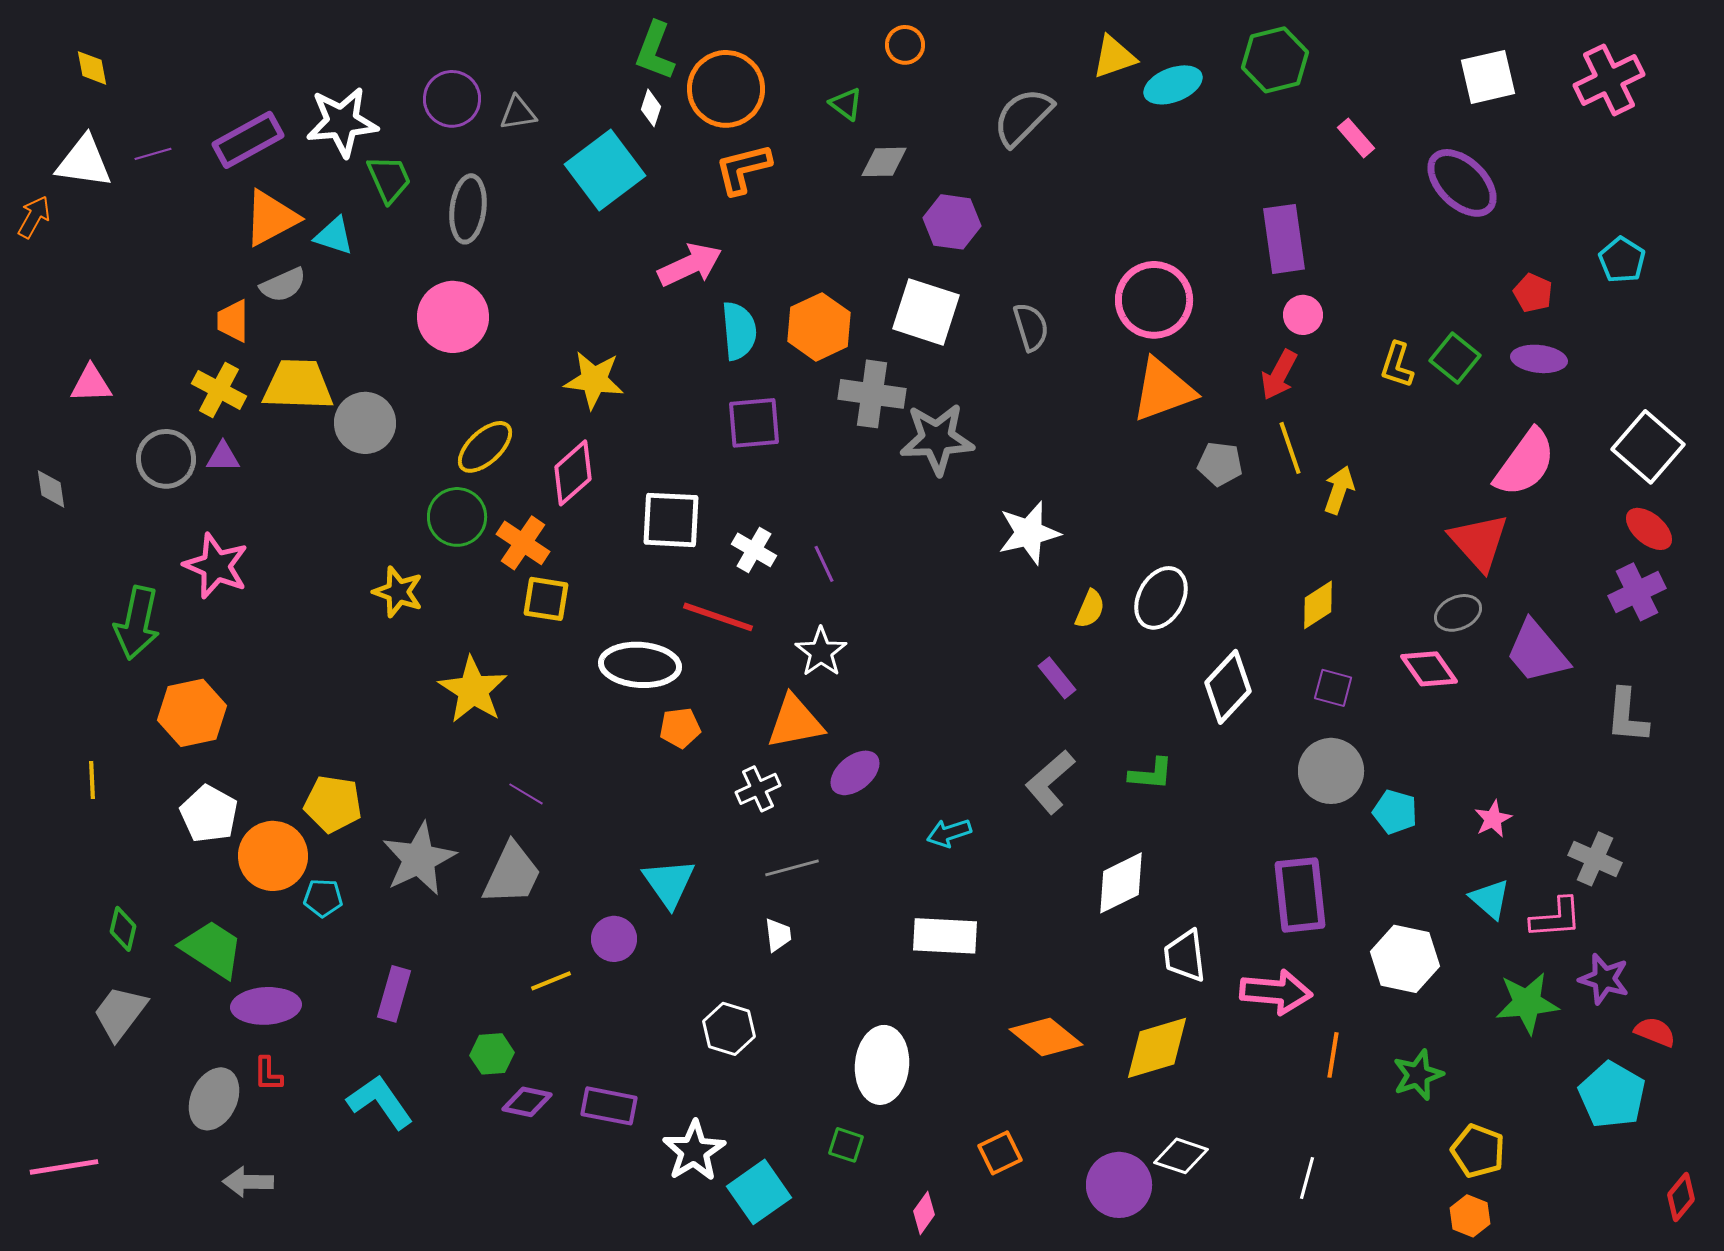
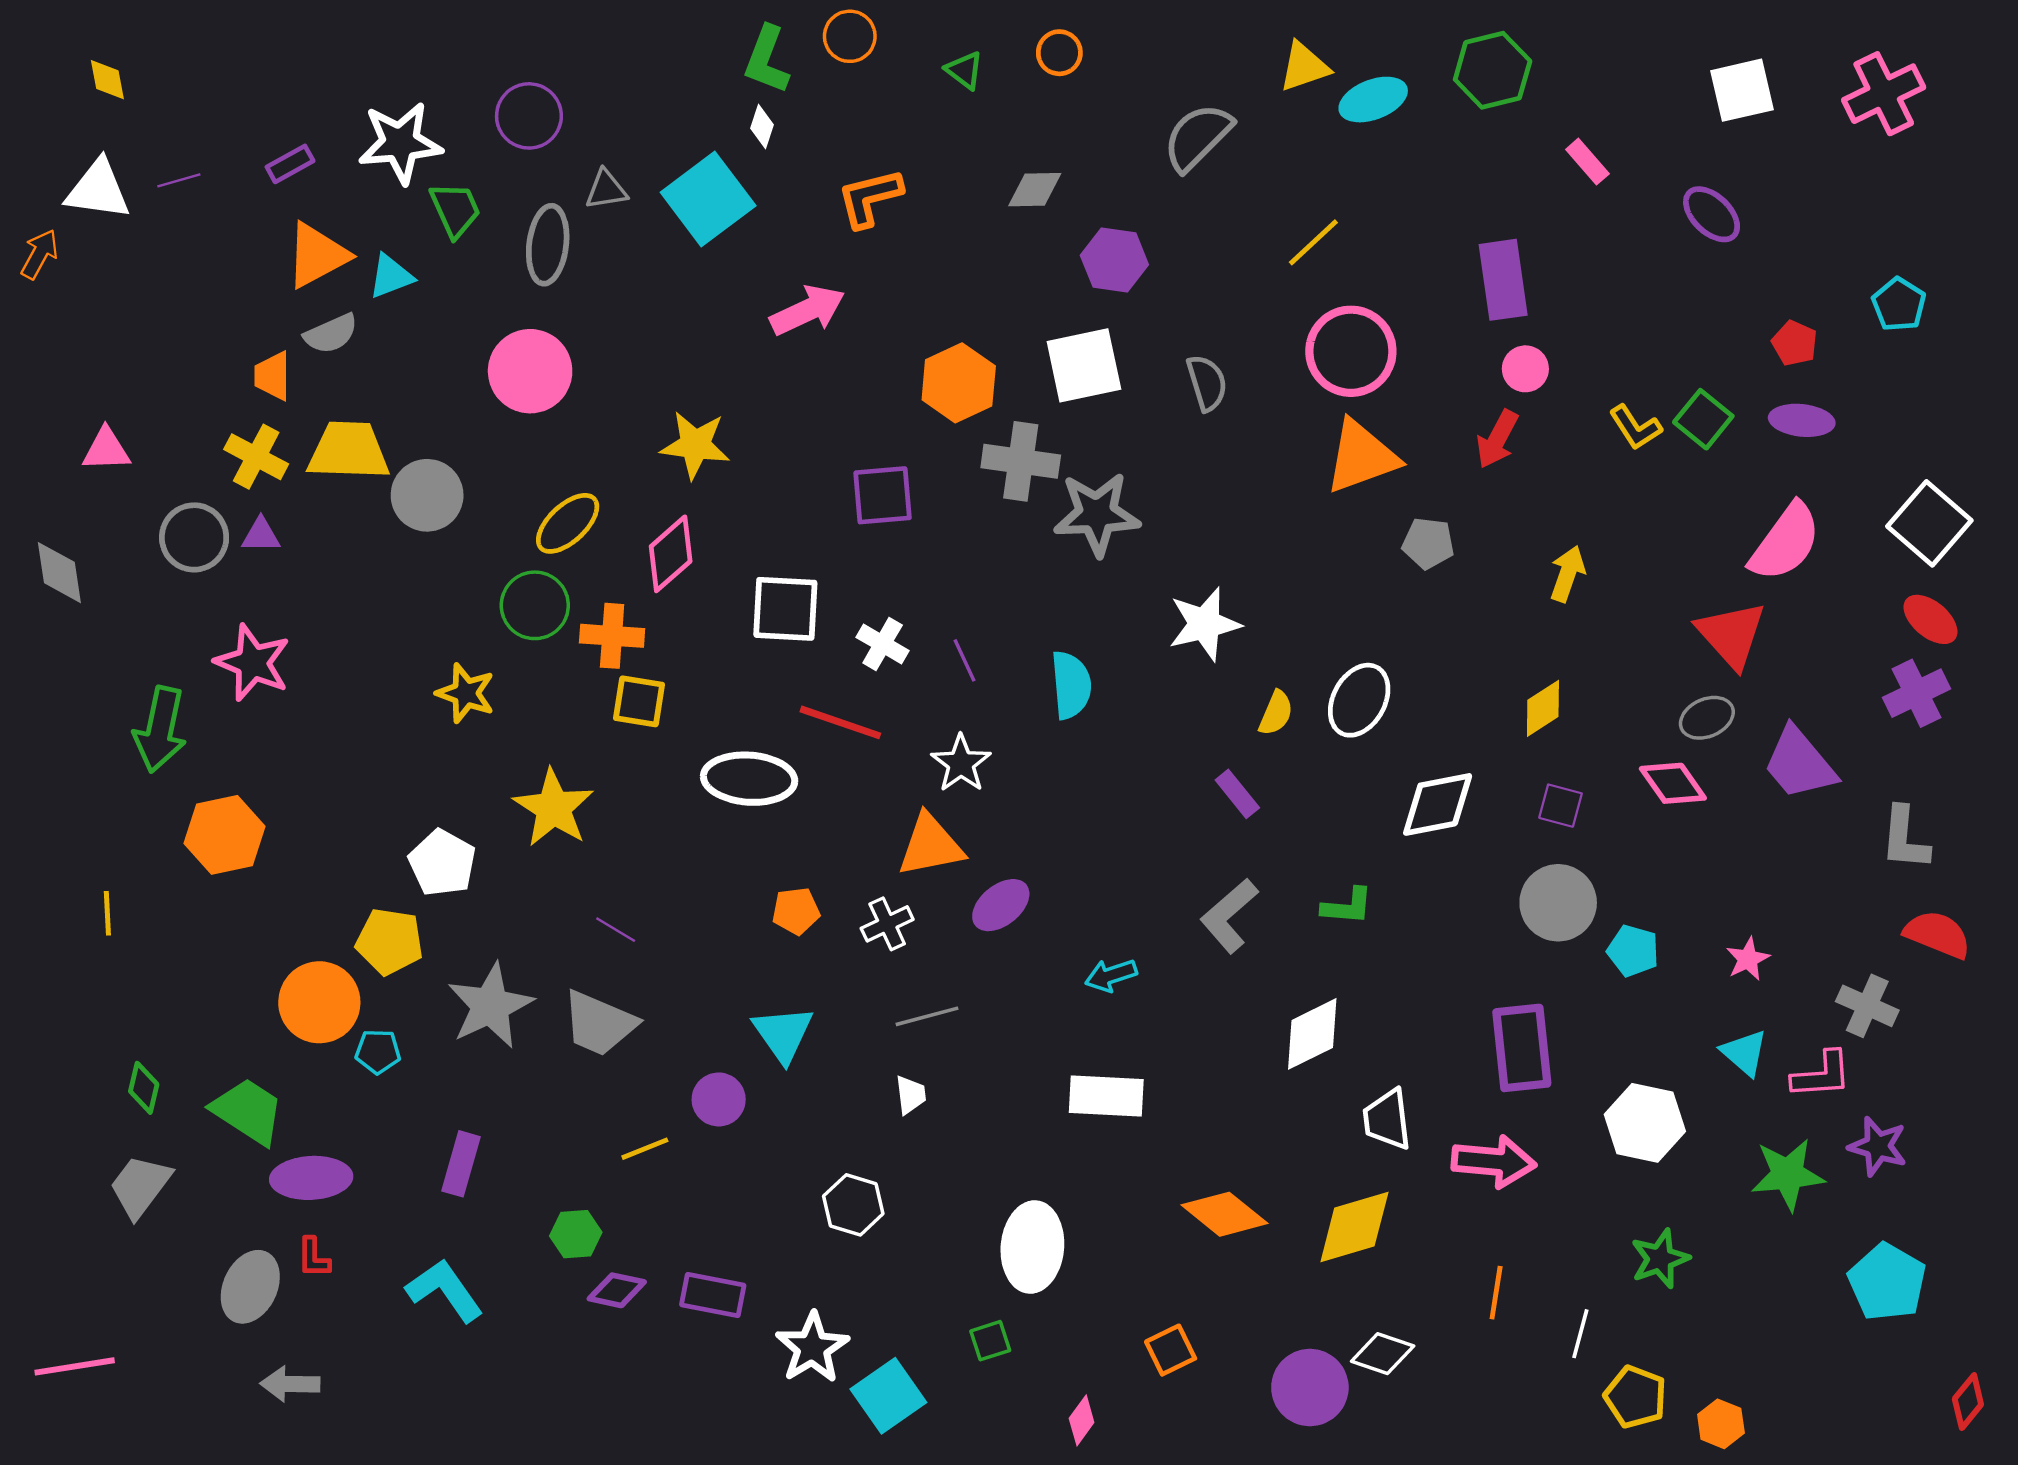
orange circle: (726, 89) -> (850, 36), moved, size x0.6
green triangle: (846, 104) -> (965, 70), moved
gray triangle: (518, 113) -> (606, 190), moved
purple rectangle: (248, 140) -> (290, 164), size x0.6
purple ellipse: (1462, 183) -> (1712, 214), size x0.7
cyan triangle: (334, 236) -> (391, 276), turned -39
white square: (926, 312) -> (1084, 365), turned -30
cyan semicircle: (739, 331) -> (1071, 685), moved
yellow L-shape: (1397, 365) -> (1635, 427), turned -51
yellow line: (1290, 448) -> (1313, 242), moved, turned 66
gray diamond: (51, 489) -> (59, 573), size x1.4
orange cross: (523, 543) -> (612, 636), turned -30
white diamond: (1228, 687) -> (1438, 804), turned 36
orange pentagon: (680, 728) -> (796, 911), moved
white pentagon: (209, 814) -> (442, 863), moved
gray trapezoid: (512, 874) -> (599, 1023), turned 88
red semicircle: (1655, 1032) -> (1938, 934), moved, size x1.4
orange line: (1333, 1055) -> (1496, 1293), moved
green square: (846, 1145) -> (990, 1341), turned -36
yellow pentagon: (1478, 1151) -> (1635, 1397), moved
white line: (1307, 1178) -> (1580, 1334), moved

